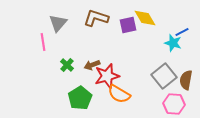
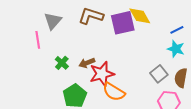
purple square: (128, 25) -> (123, 23), size x1.4
cyan star: (173, 43) -> (176, 49), moved
gray square: (164, 76) -> (159, 74), size x0.7

